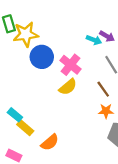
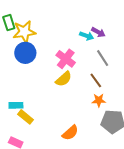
blue circle: (42, 57) -> (25, 53), moved
cyan rectangle: (15, 115) -> (16, 105), turned -40
orange semicircle: (50, 142) -> (70, 133), moved

